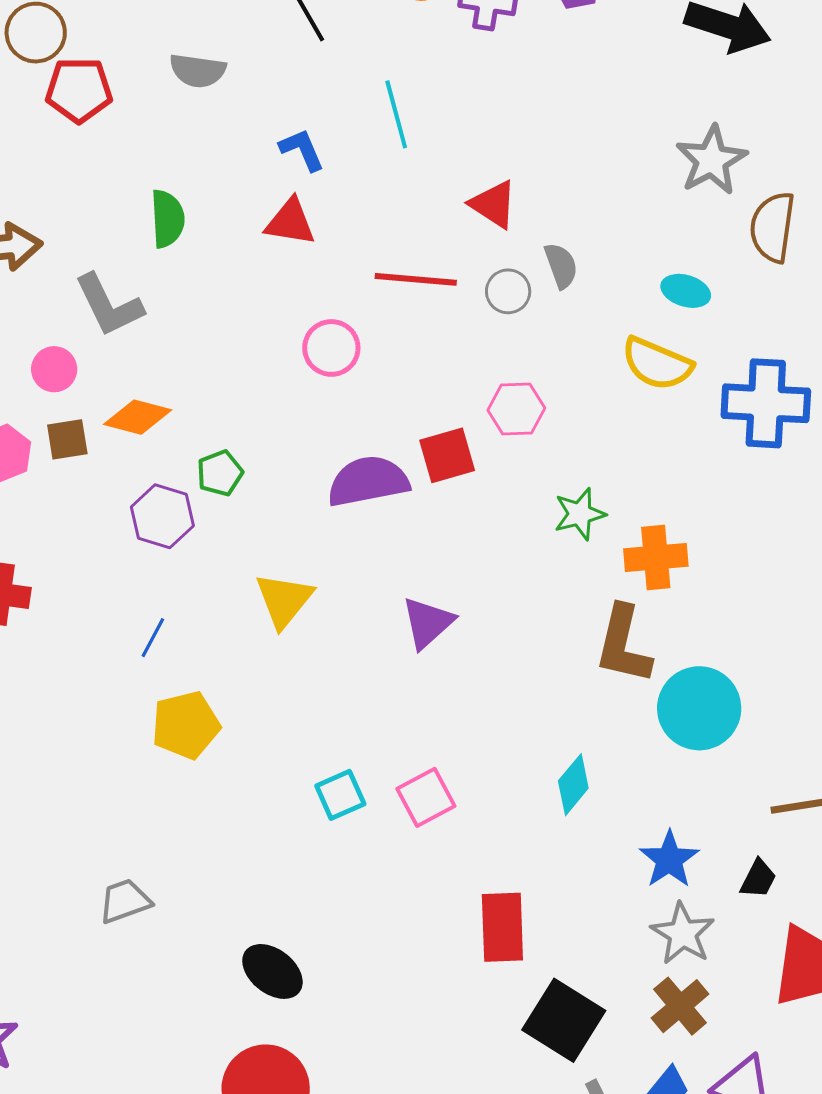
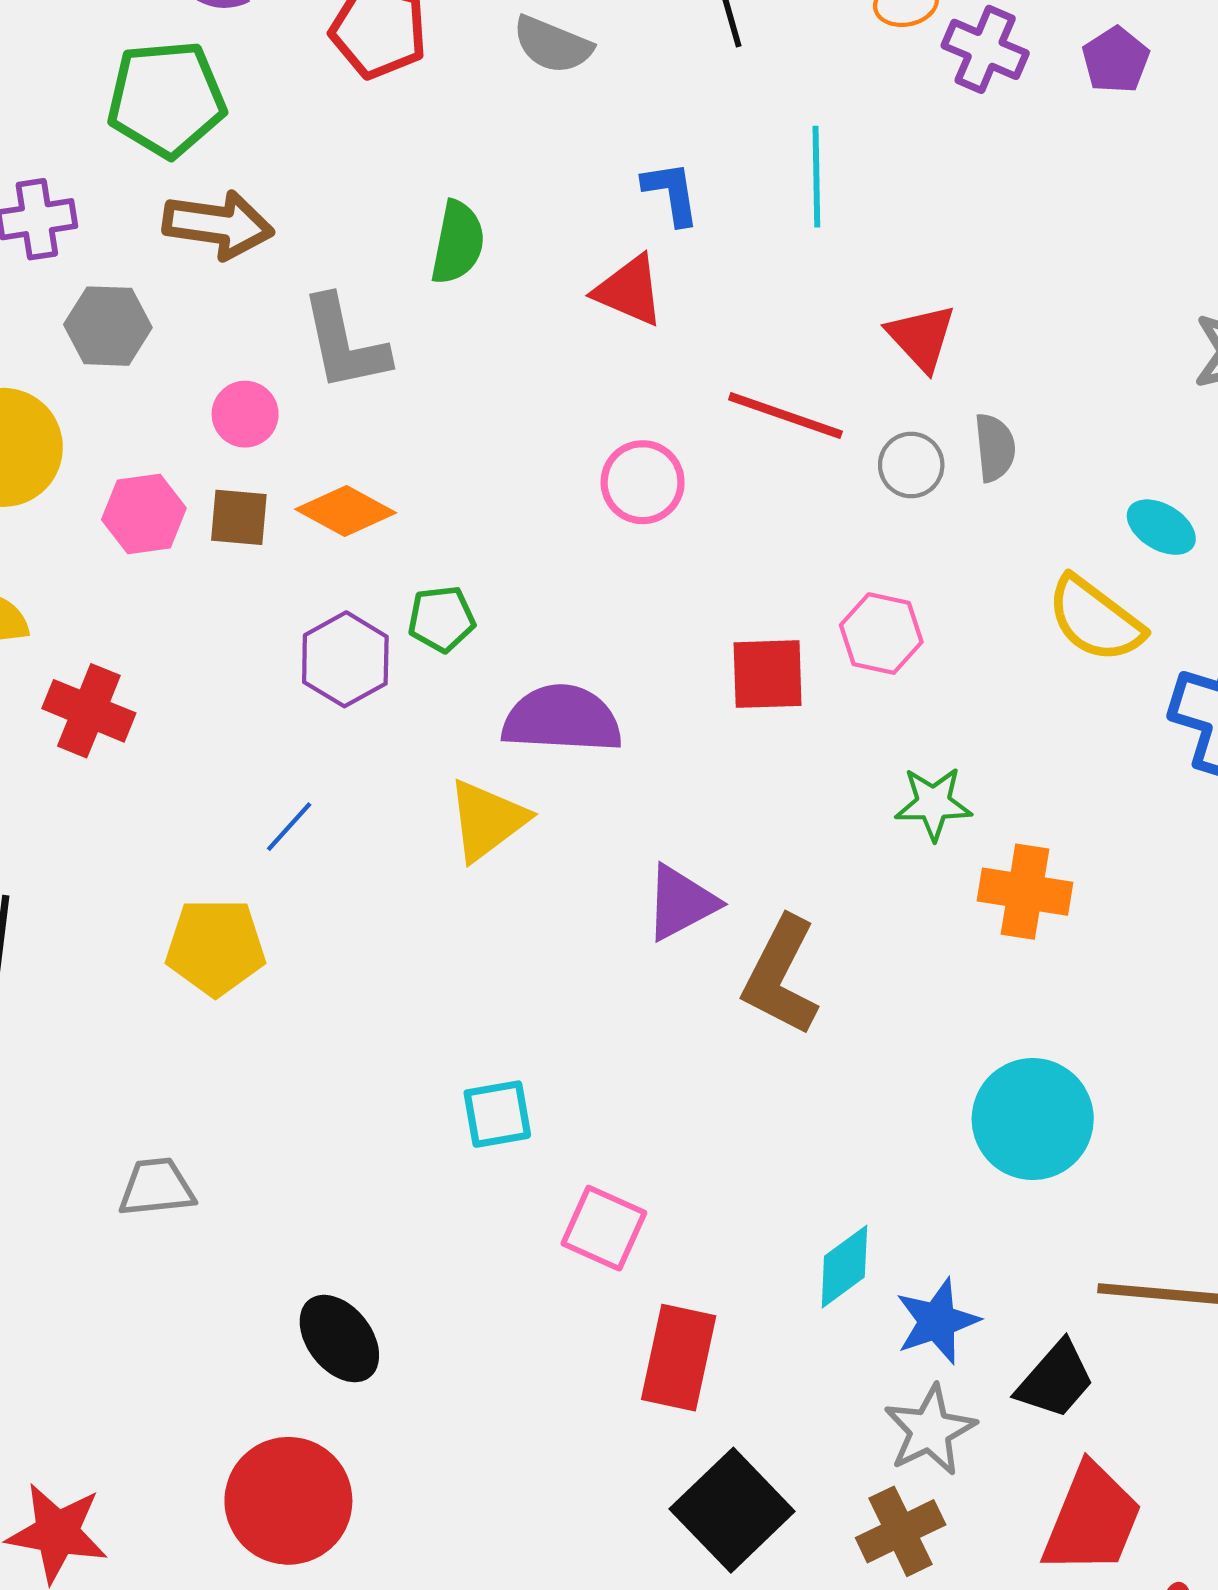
purple semicircle: (368, 481) -> (562, 719), moved
brown L-shape: (623, 645) -> (781, 976), moved
yellow pentagon: (186, 725) -> (216, 947), moved
cyan diamond: (573, 785) -> (844, 1267), moved
pink square: (426, 797) -> (604, 1228), moved, turned 38
black trapezoid: (758, 879) -> (1056, 1380), size x1.4

